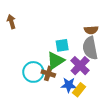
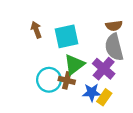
brown arrow: (11, 22) -> (36, 30), moved
cyan square: (62, 45) -> (66, 36), moved, size x1.5

